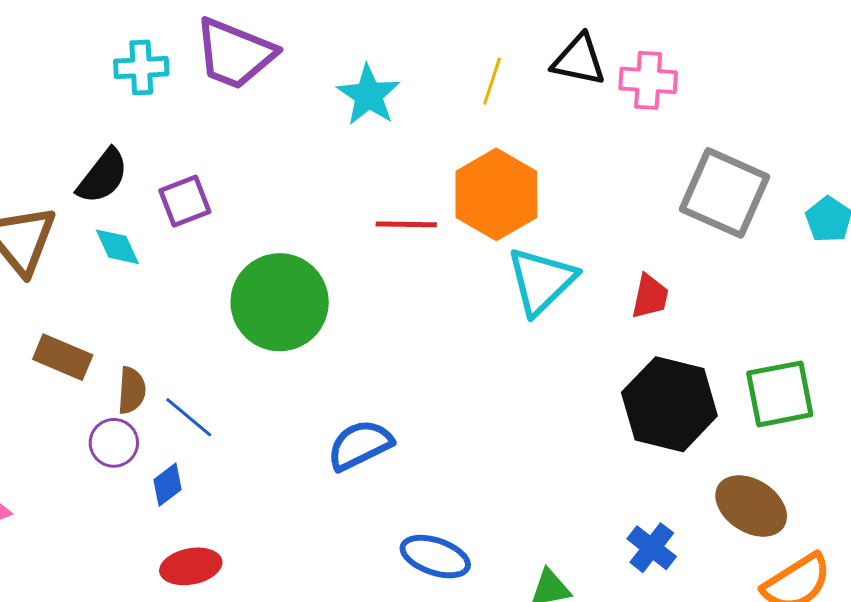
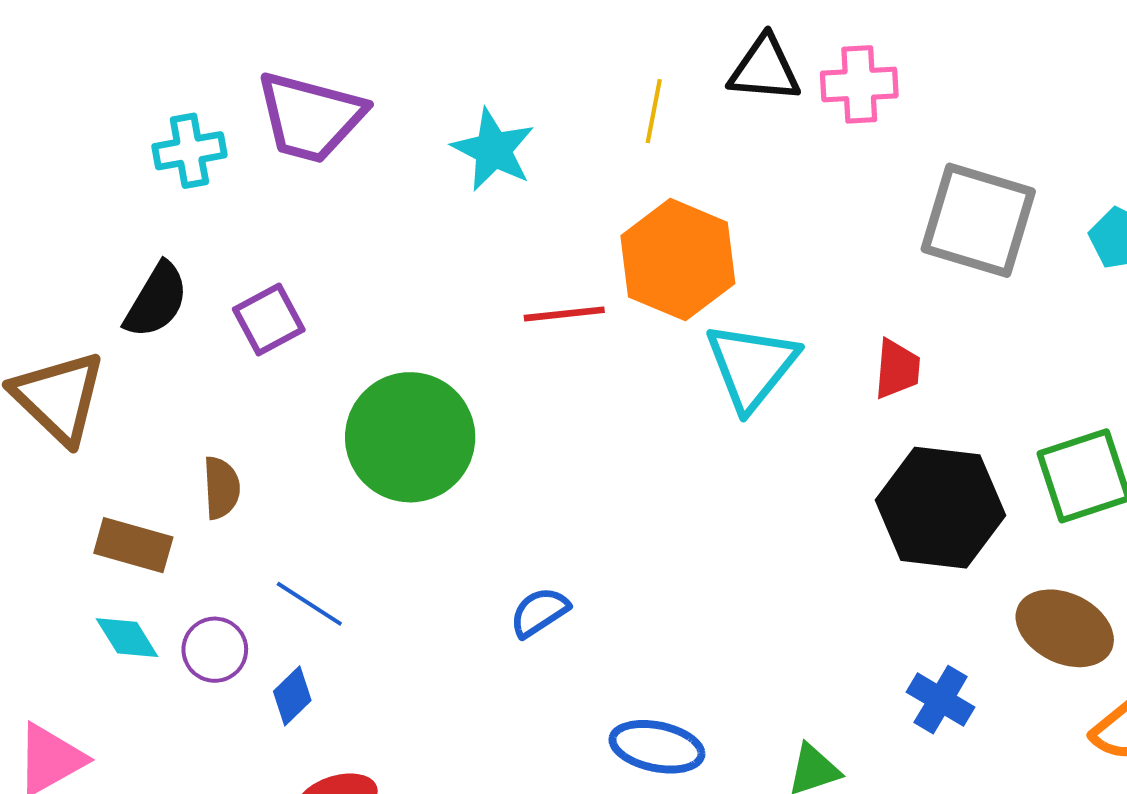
cyan diamond: (117, 247) -> (127, 638), moved
brown semicircle: (132, 390) -> (221, 488), moved
blue semicircle: (360, 445) -> (539, 612), size x0.7

